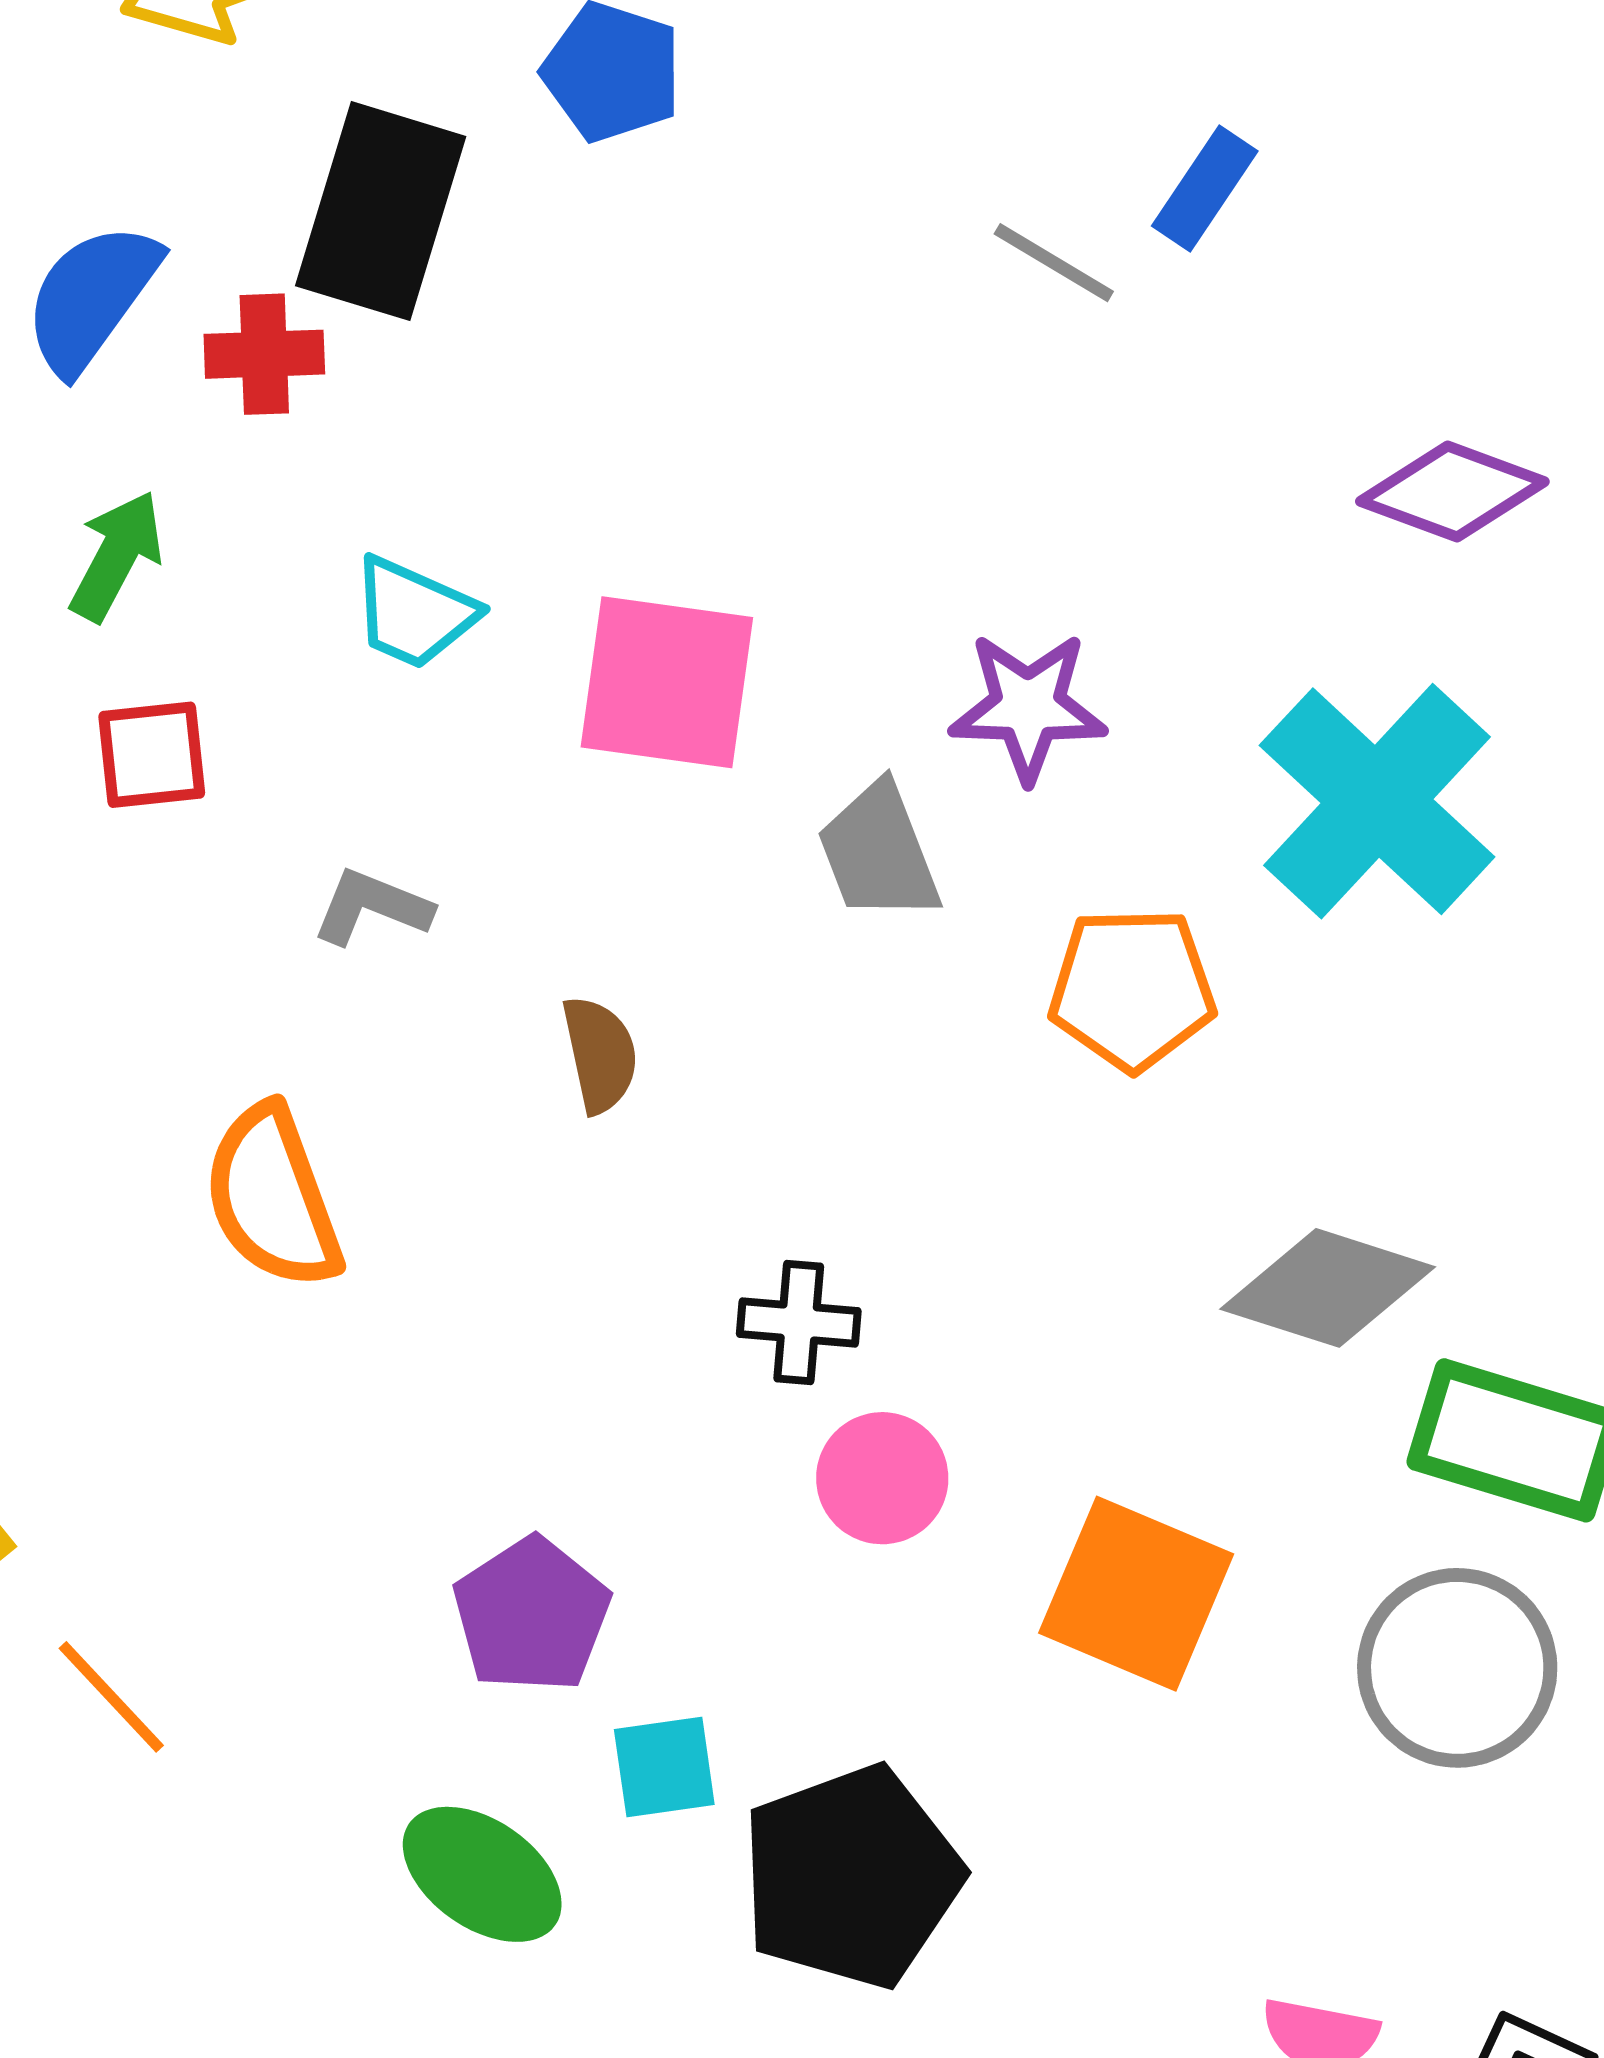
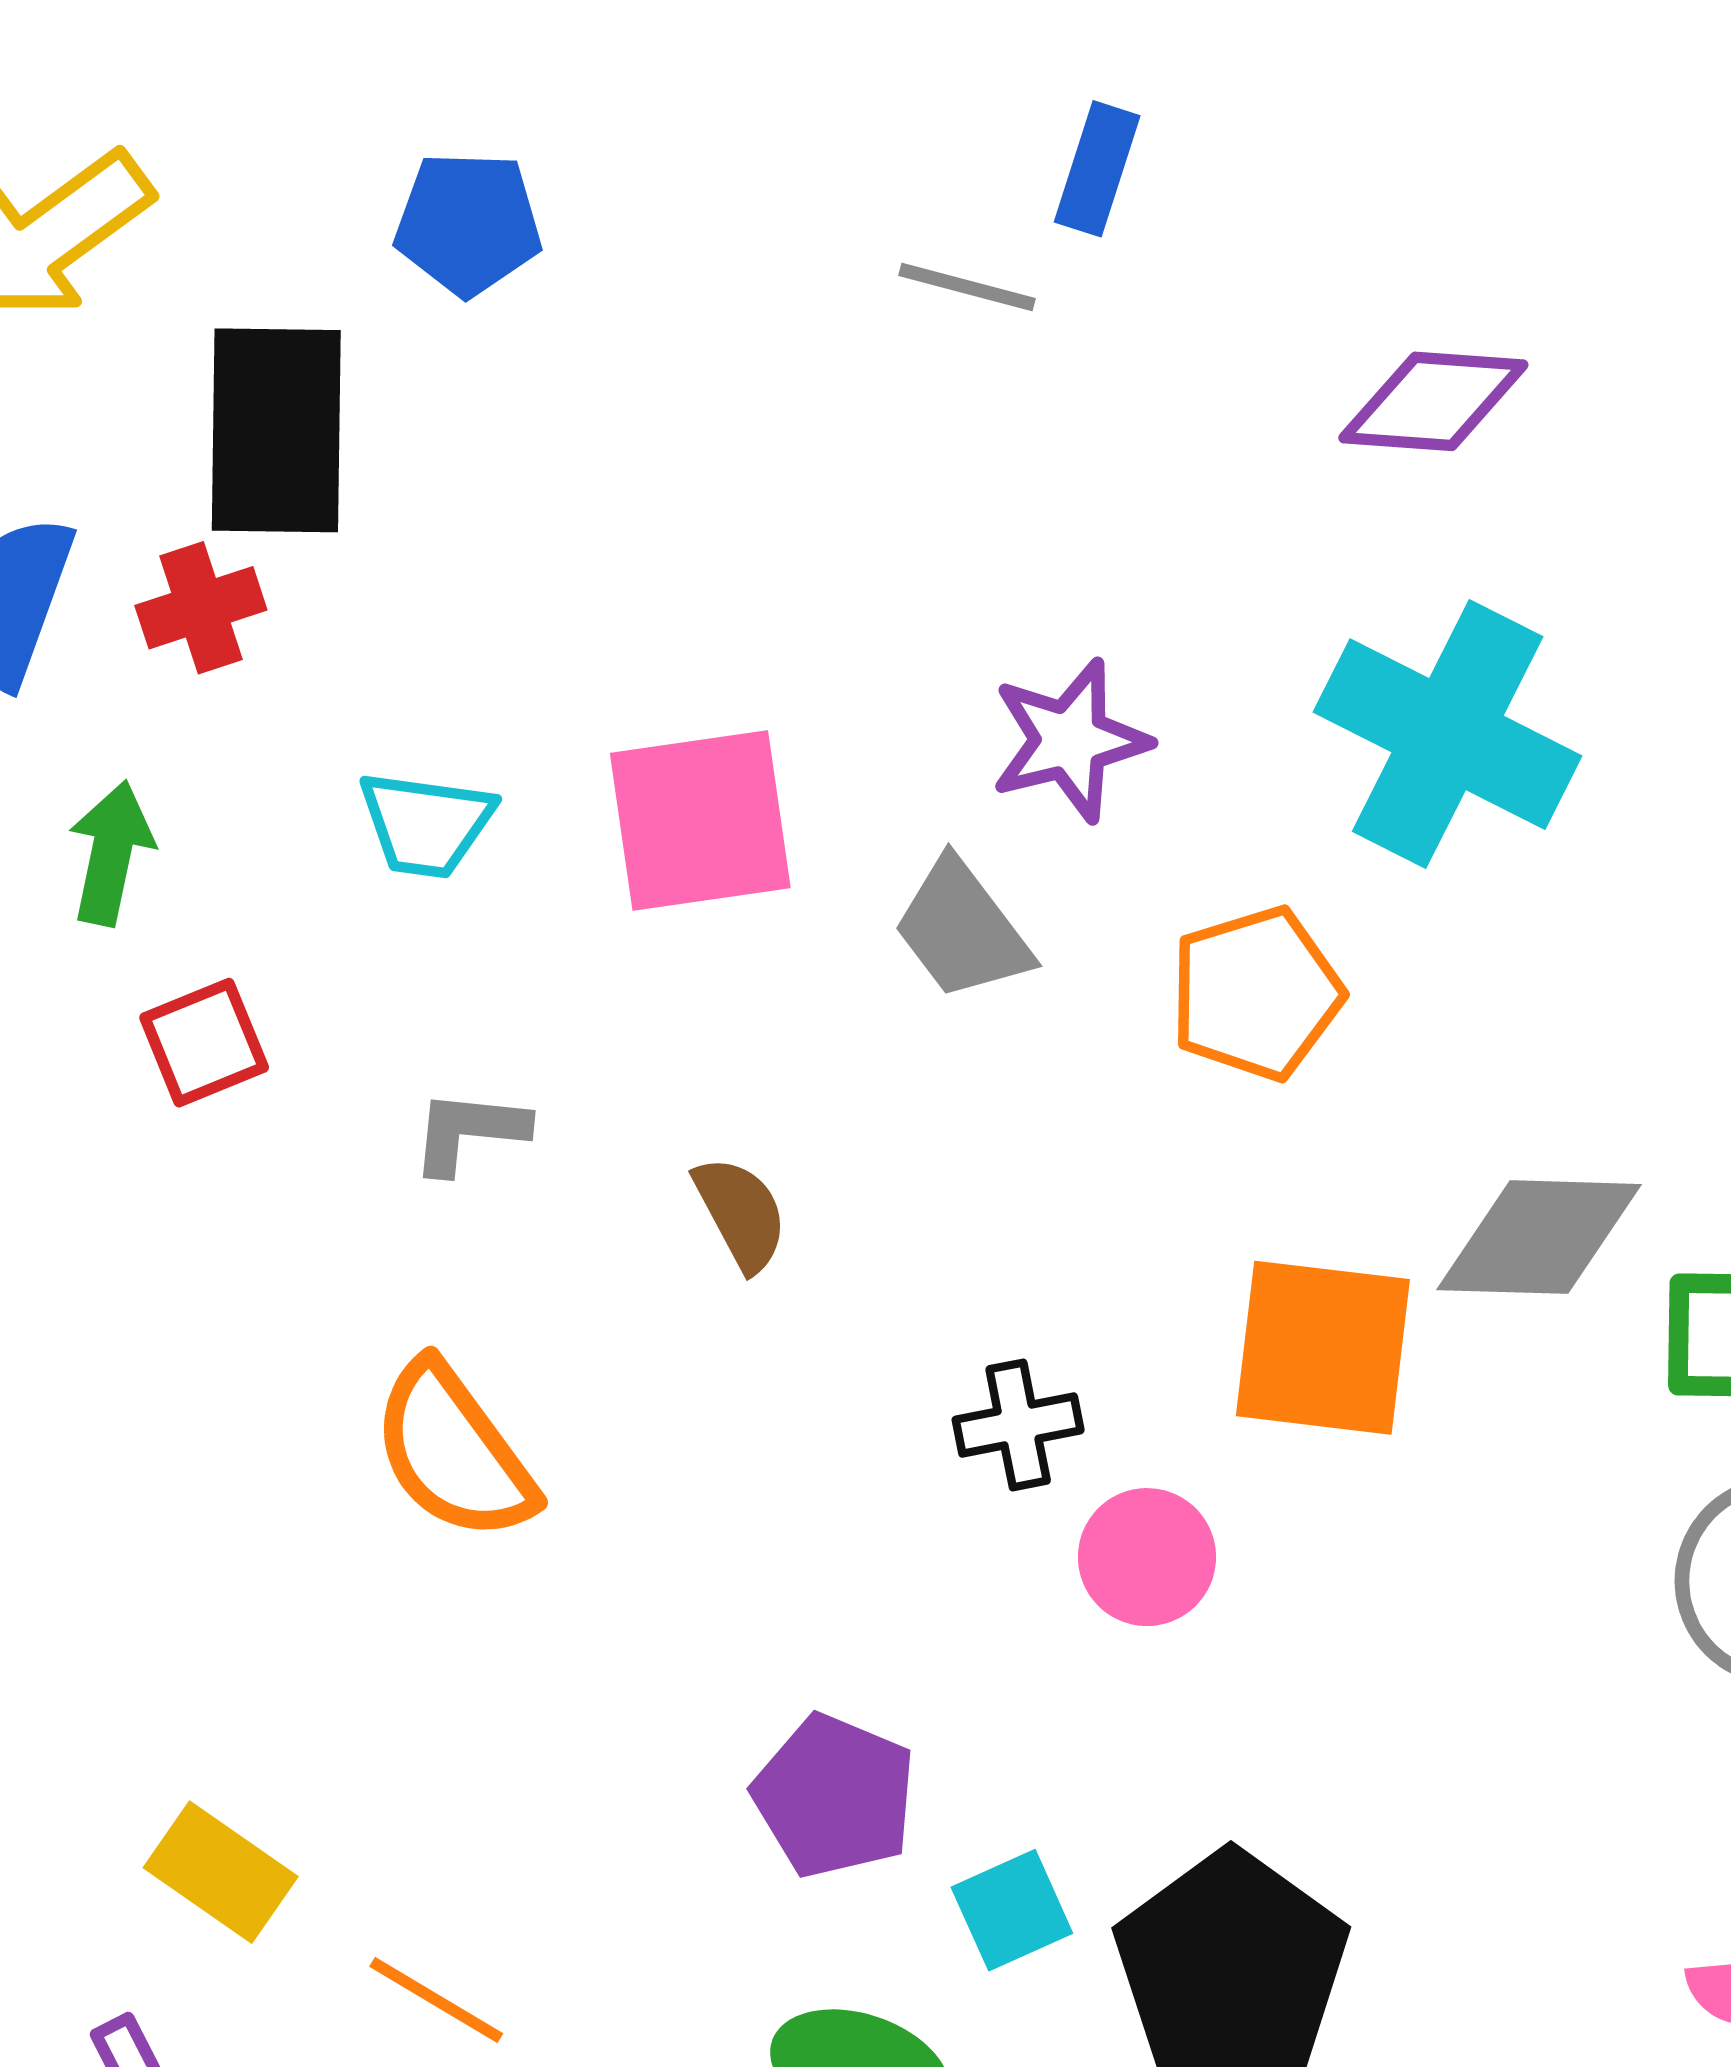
orange square: (1136, 1594) -> (1323, 1348), moved

